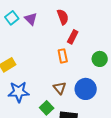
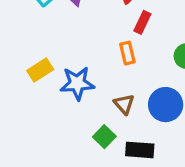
blue star: (19, 92) -> (77, 83), moved

